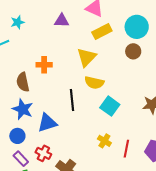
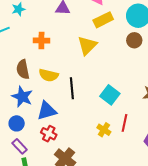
orange cross: (44, 65) -> (41, 40), moved
yellow semicircle: (94, 83) -> (49, 75), moved
red line: (126, 149) -> (124, 123), moved
red cross: (43, 153) -> (49, 134), moved

